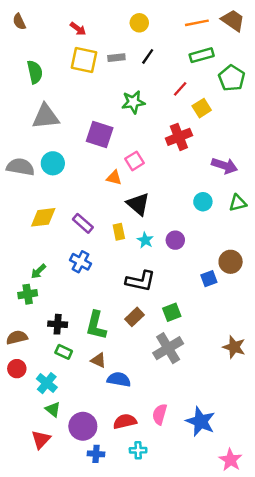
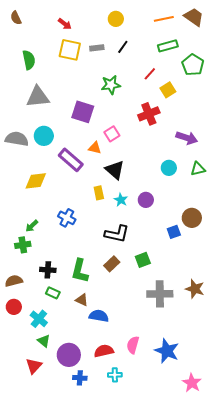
purple rectangle: (83, 223) -> (71, 160), moved, size x1.4
gray cross: (168, 348) -> (160, 294), moved, turned 30

